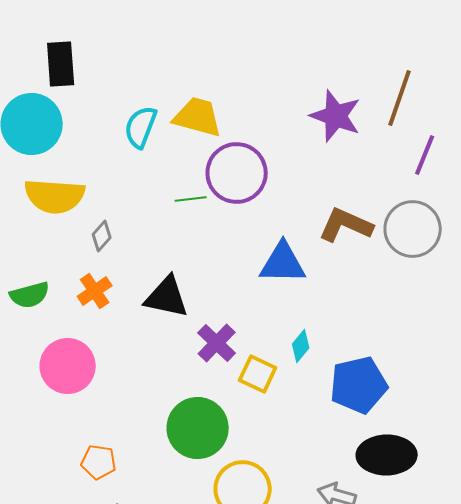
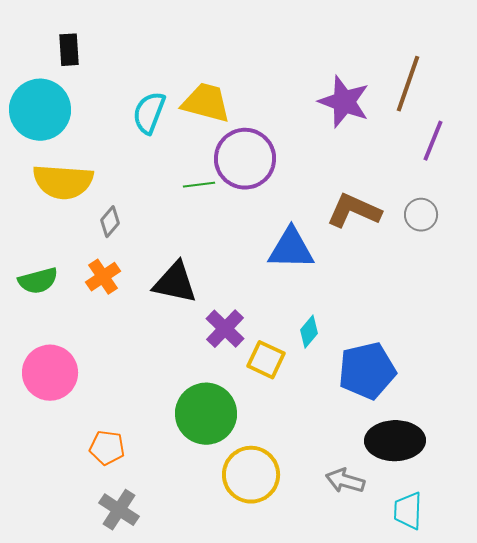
black rectangle: (61, 64) -> (69, 50), size x0.7
gray circle: (413, 229) -> (421, 215), size x0.6
pink circle: (68, 366) -> (50, 373), moved

